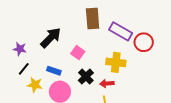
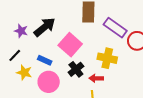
purple star: (20, 49) -> (21, 31), moved
pink square: (78, 53) -> (70, 45), size x1.6

